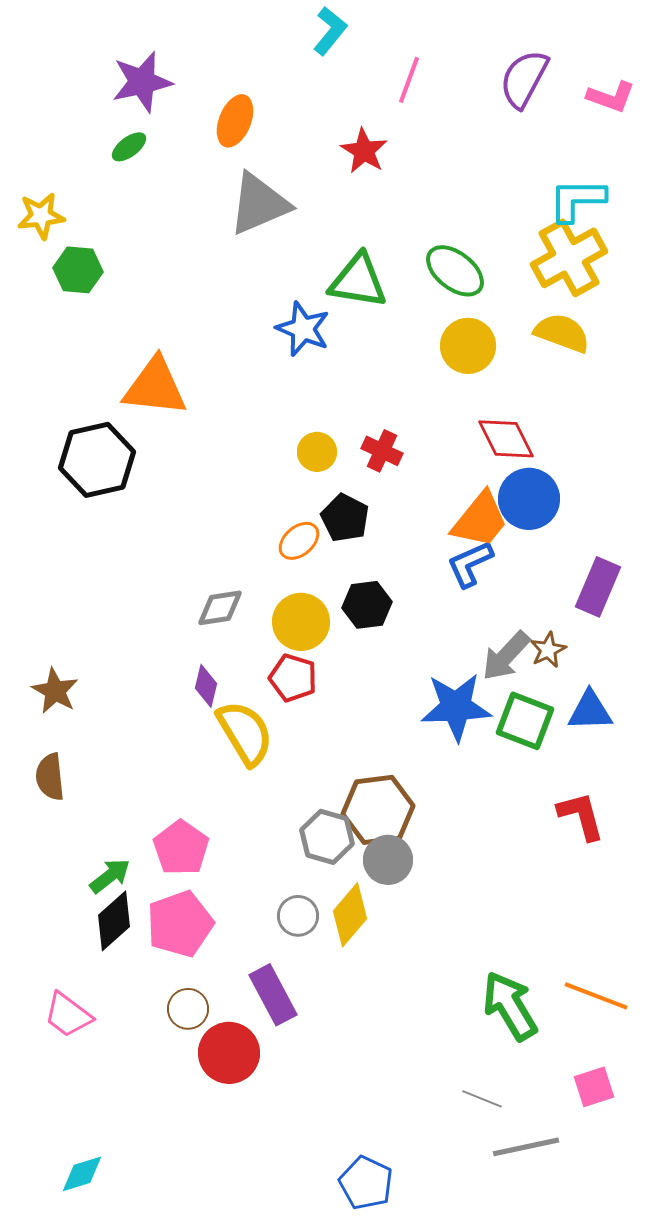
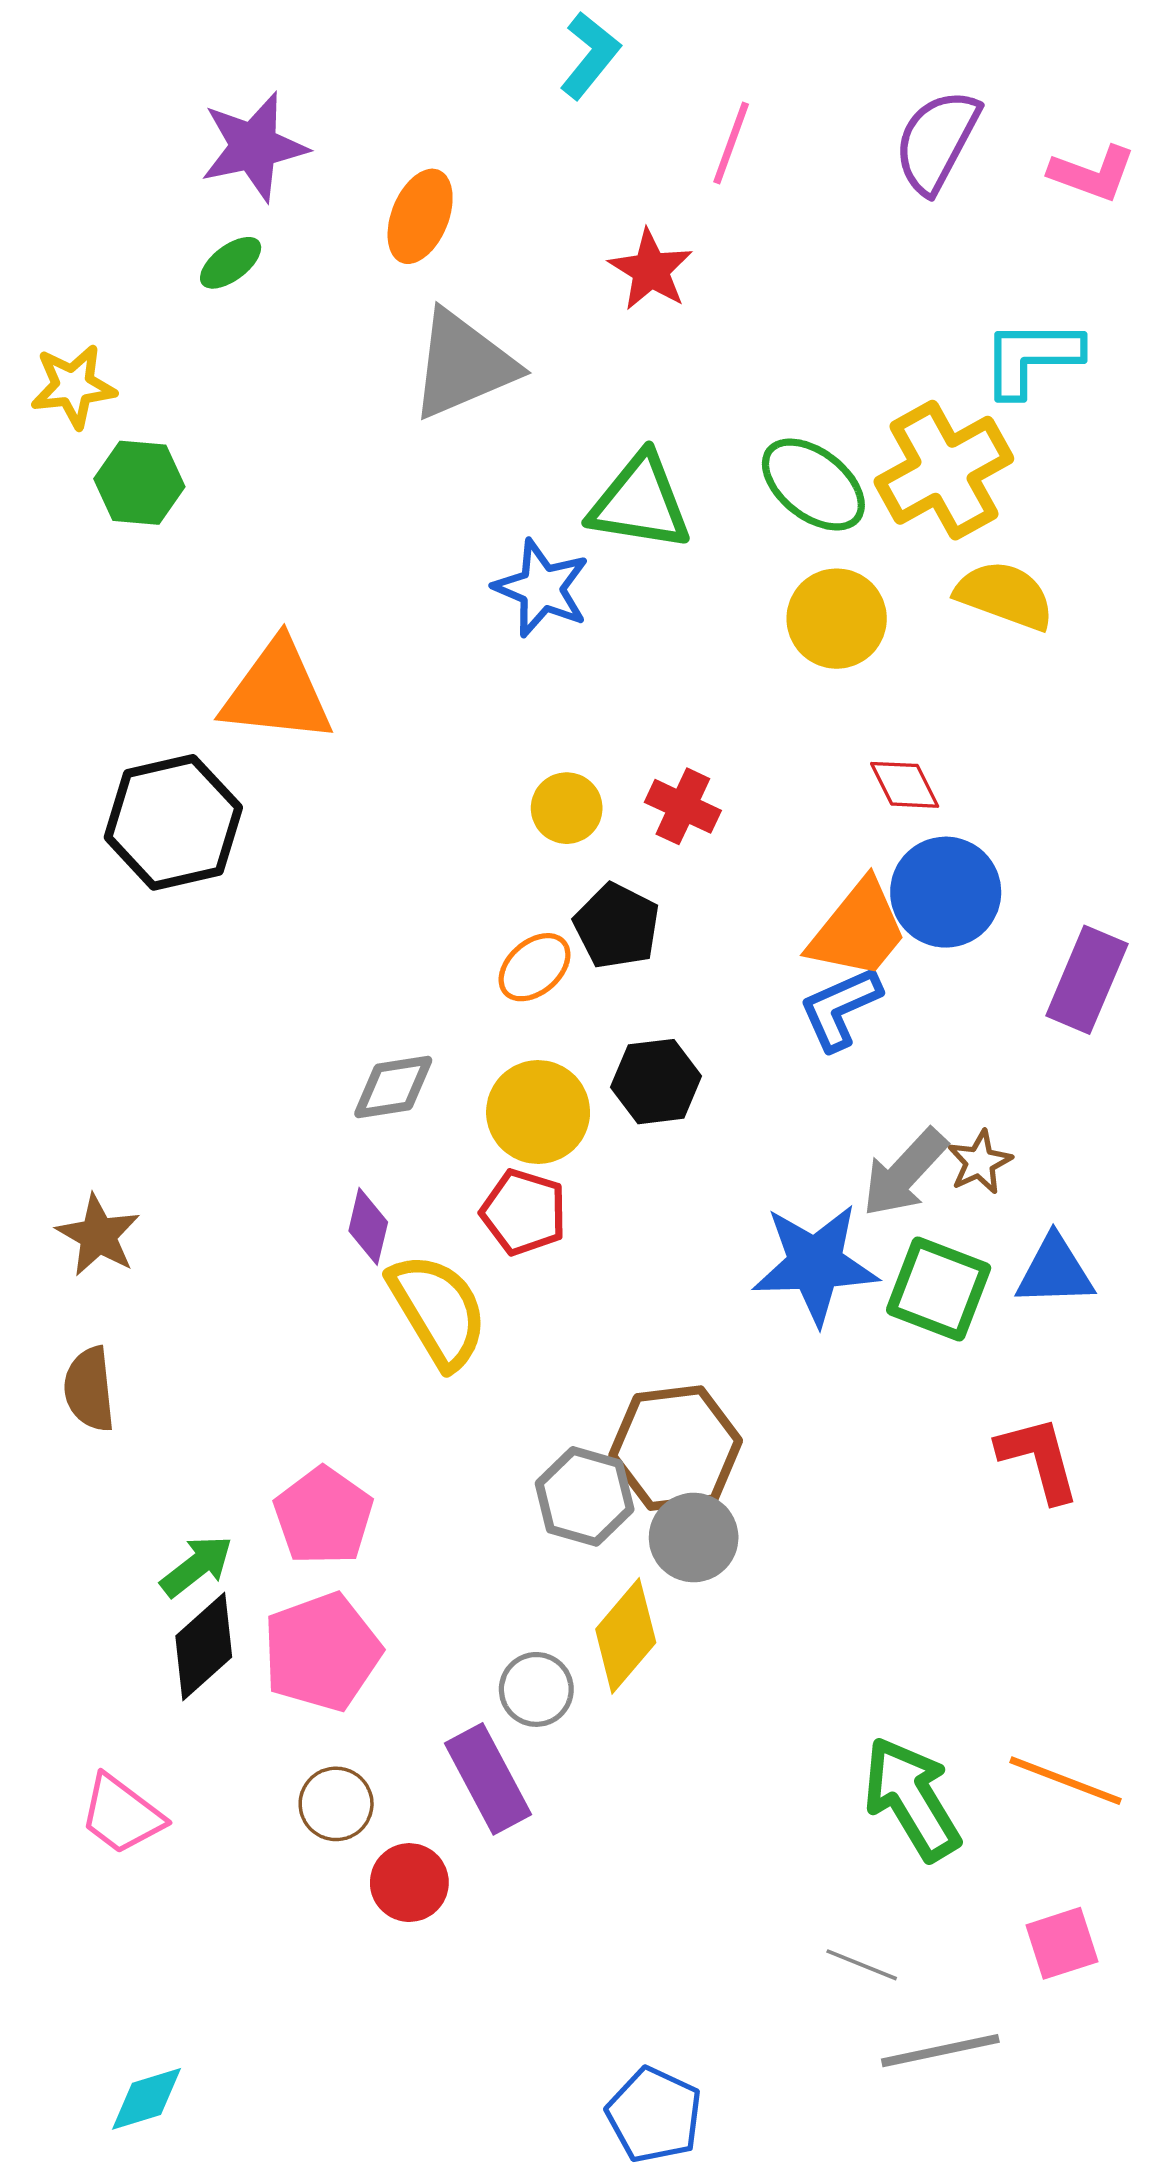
yellow cross: (569, 258) -> (944, 470), moved
red diamond: (506, 439) -> (905, 785), size x0.7
purple rectangle: (598, 587) -> (1087, 980), moved
gray circle: (298, 916) -> (536, 1689), moved
red circle: (229, 1053) -> (409, 1883), size x0.7

